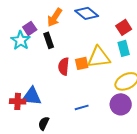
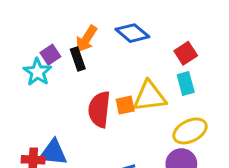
black rectangle: (49, 40) -> (78, 59), moved
red semicircle: (64, 66) -> (99, 109), size x1.4

